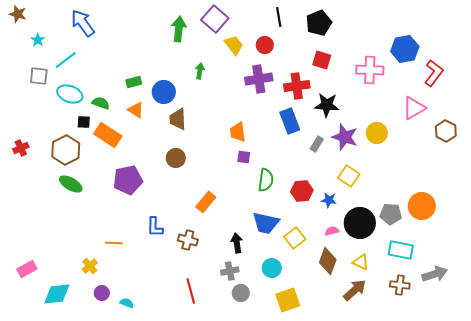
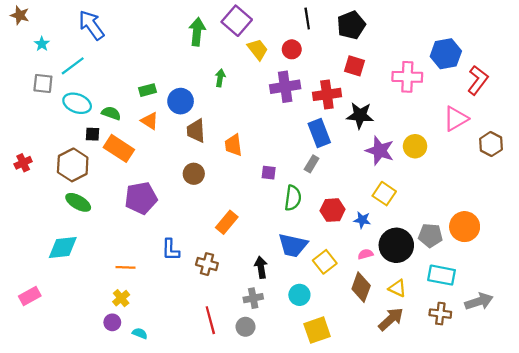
orange trapezoid: (238, 132) -> (233, 145), moved
gray rectangle: (317, 144) -> (312, 164), moved
yellow cross: (90, 266) -> (121, 298), moved
gray circle: (241, 293) -> (245, 327), moved
cyan diamond: (57, 294) -> (63, 248), moved

